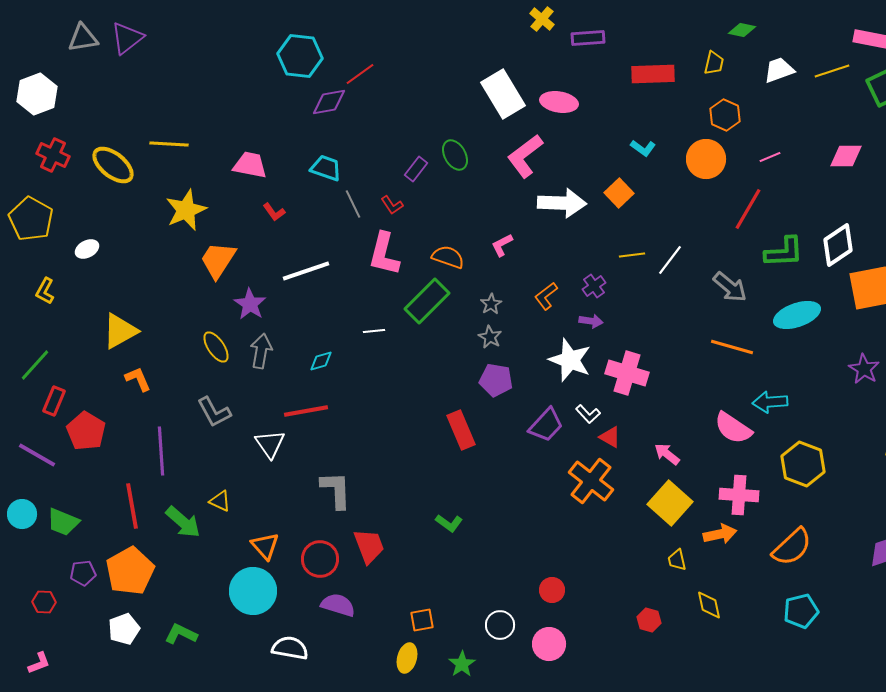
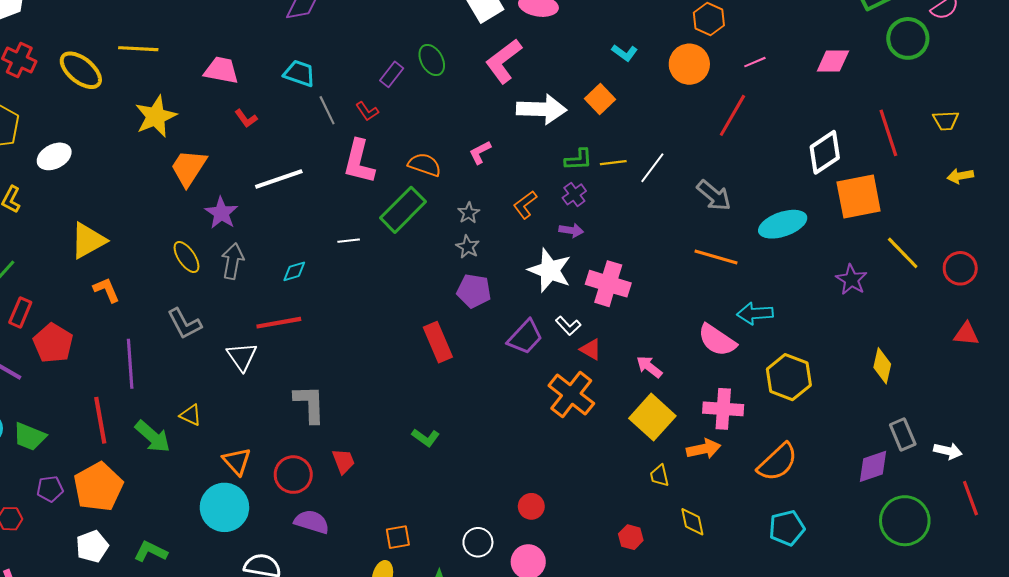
white ellipse: (87, 249) -> (54, 156), size x1.4
green L-shape: (784, 252) -> (578, 160), moved, size x0.7
red trapezoid: (369, 546) -> (343, 461), size x0.7

